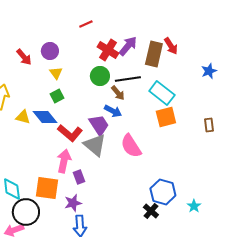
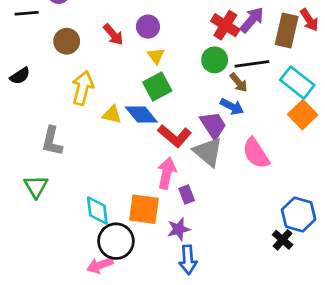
green square: (57, 96) -> (157, 87), size x1.5
orange square: (166, 117) -> (303, 115), turned -30

